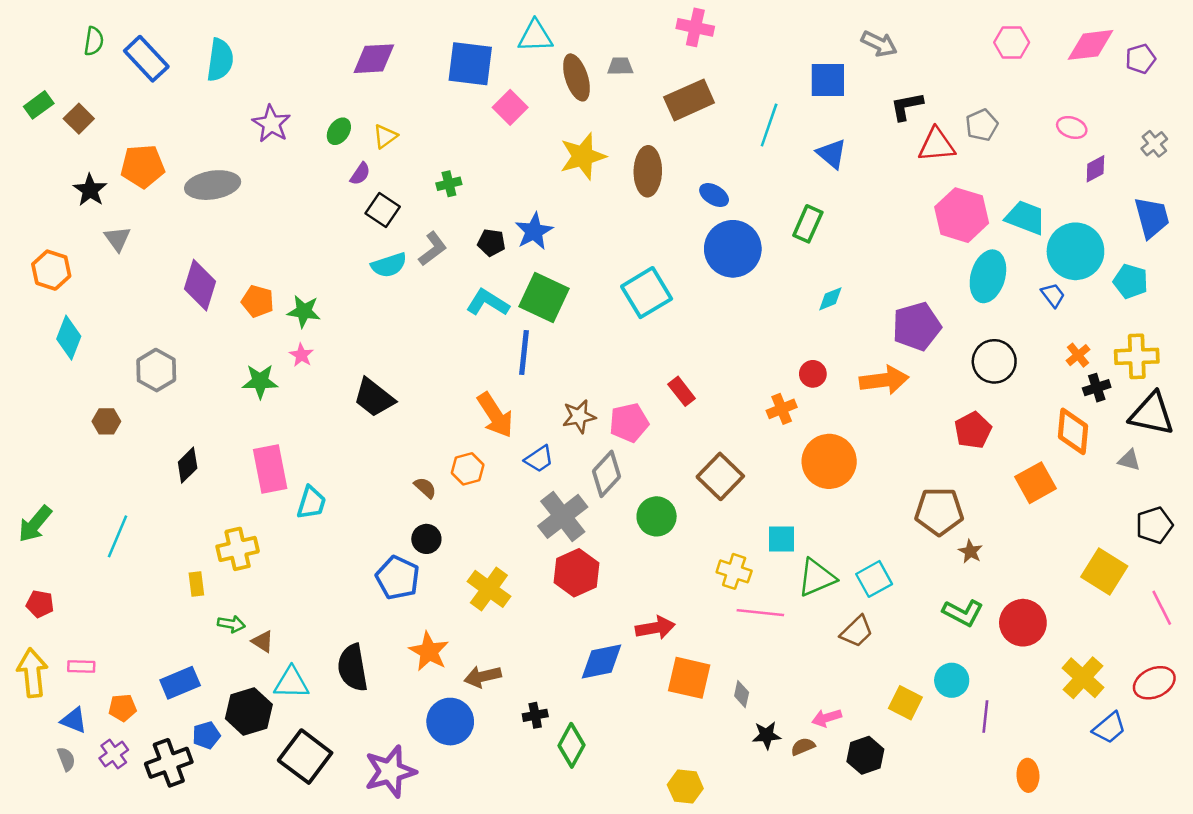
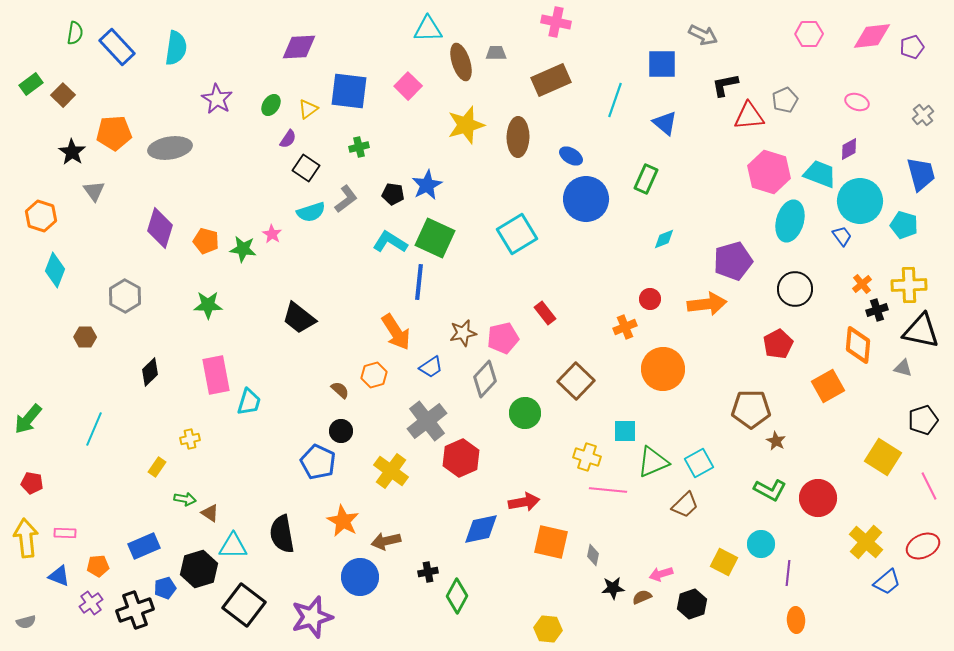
blue square: (470, 64) -> (349, 91), moved
purple diamond: (1095, 169) -> (849, 149), moved
pink star: (301, 355) -> (272, 234), moved
gray cross: (563, 516) -> (427, 421), moved
yellow cross: (238, 549) -> (190, 439), size x0.6
yellow rectangle: (196, 584) -> (157, 467), turned 42
gray semicircle: (66, 759) -> (26, 622), moved, turned 96
orange ellipse: (1028, 775) -> (796, 620), moved

